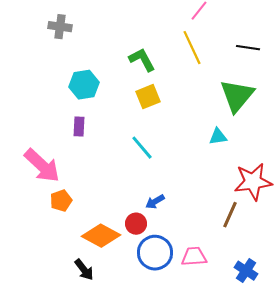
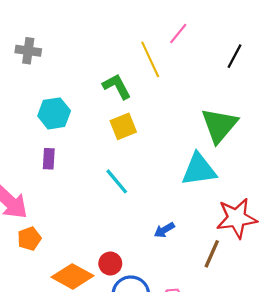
yellow line: (192, 48) -> (150, 59), moved
black line: (248, 48) -> (234, 56), moved, turned -70
cyan triangle: (218, 137) -> (199, 170), size x1.8
blue arrow: (155, 202) -> (164, 230), moved

